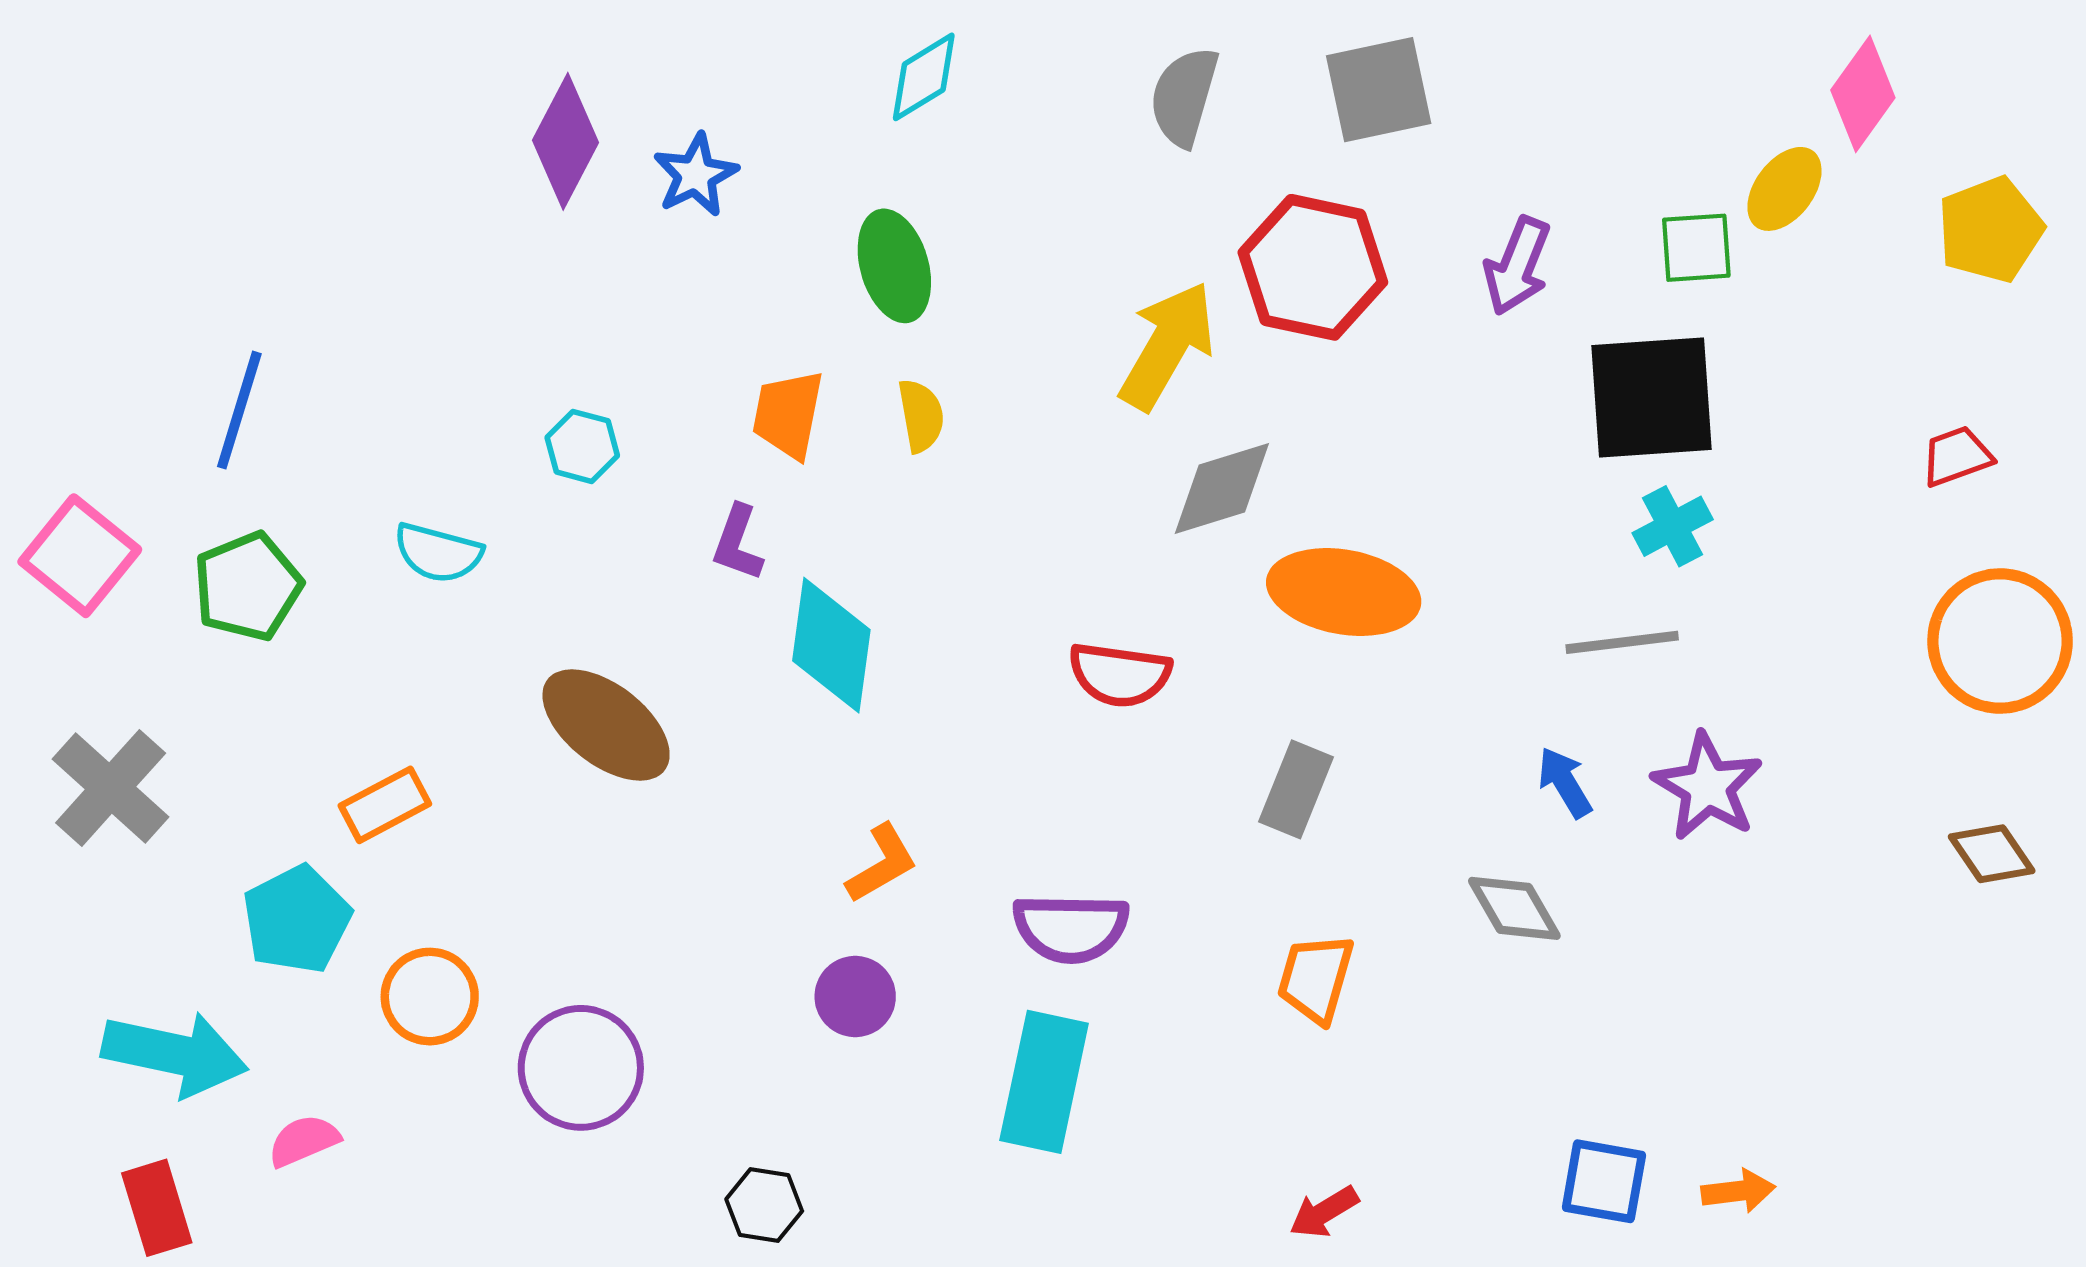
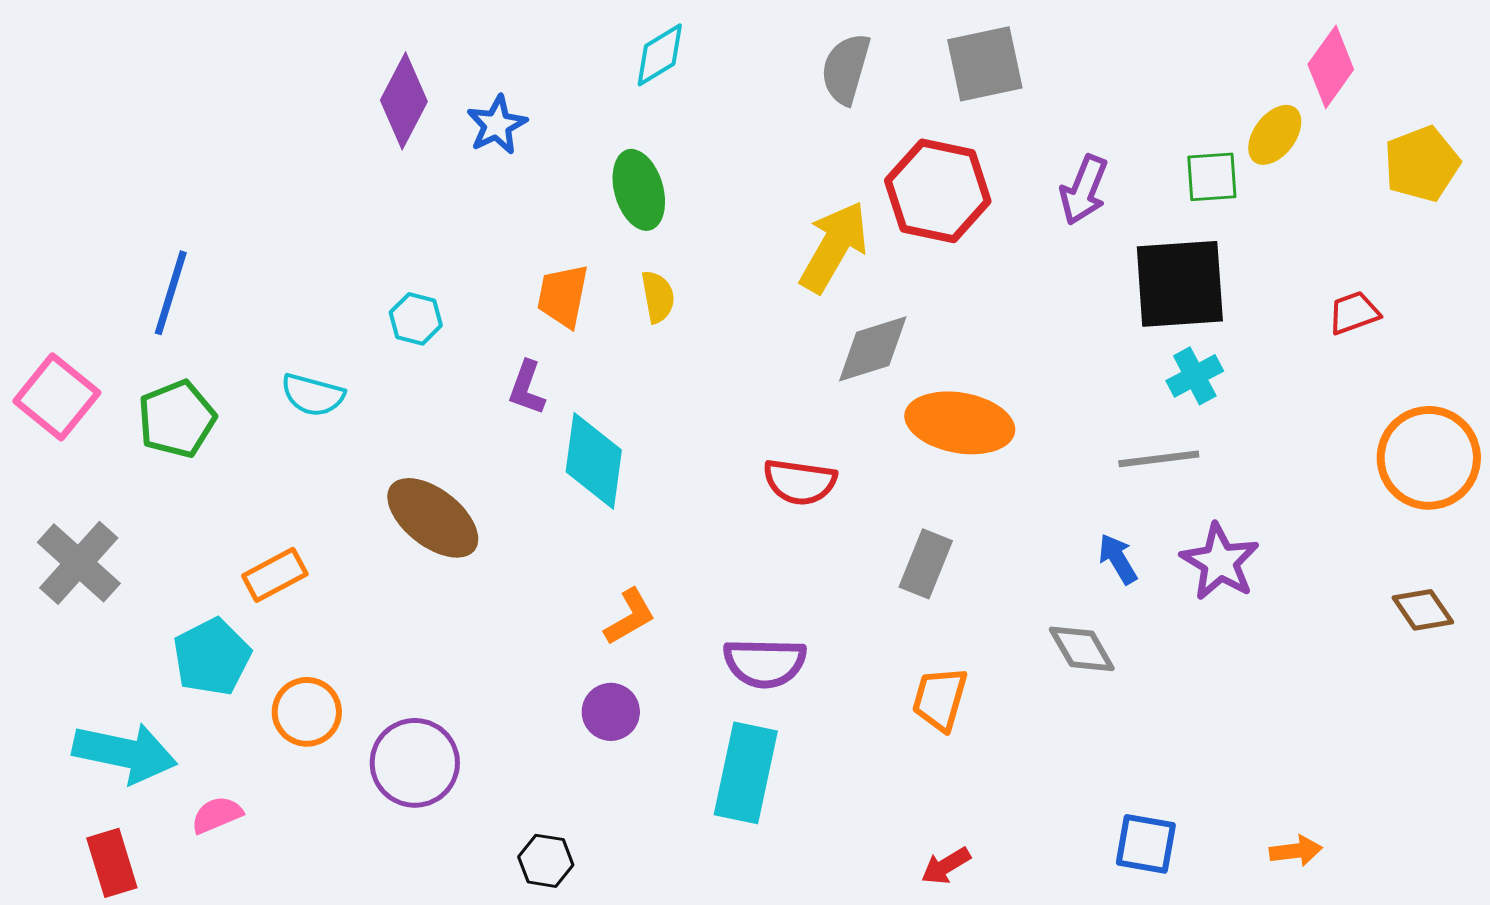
red trapezoid: (1957, 456) -> (1354, 313), moved
orange arrow: (1738, 1191) -> (1296, 851), moved

